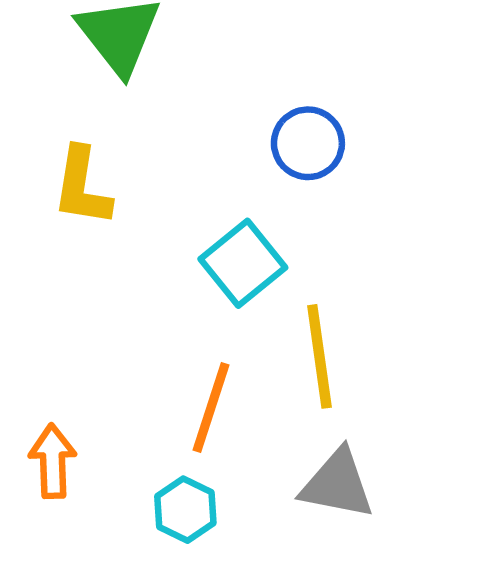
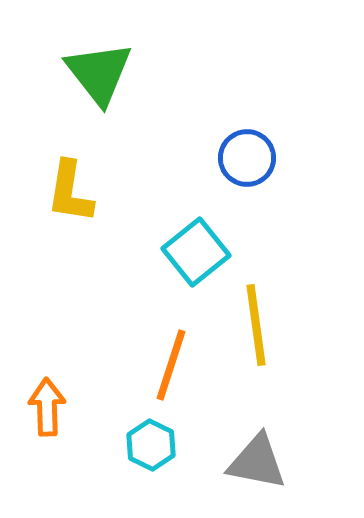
gray triangle: (337, 484) -> (257, 462), moved

